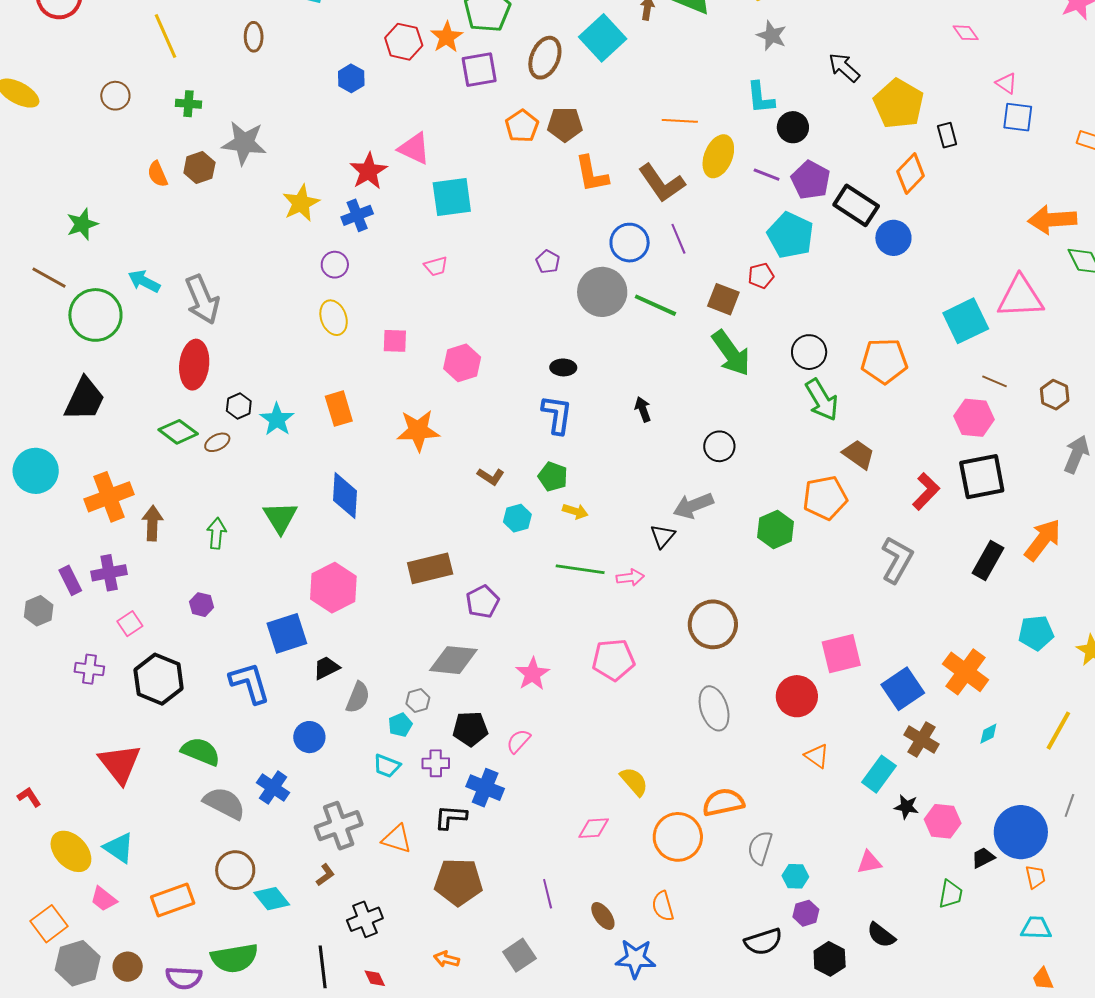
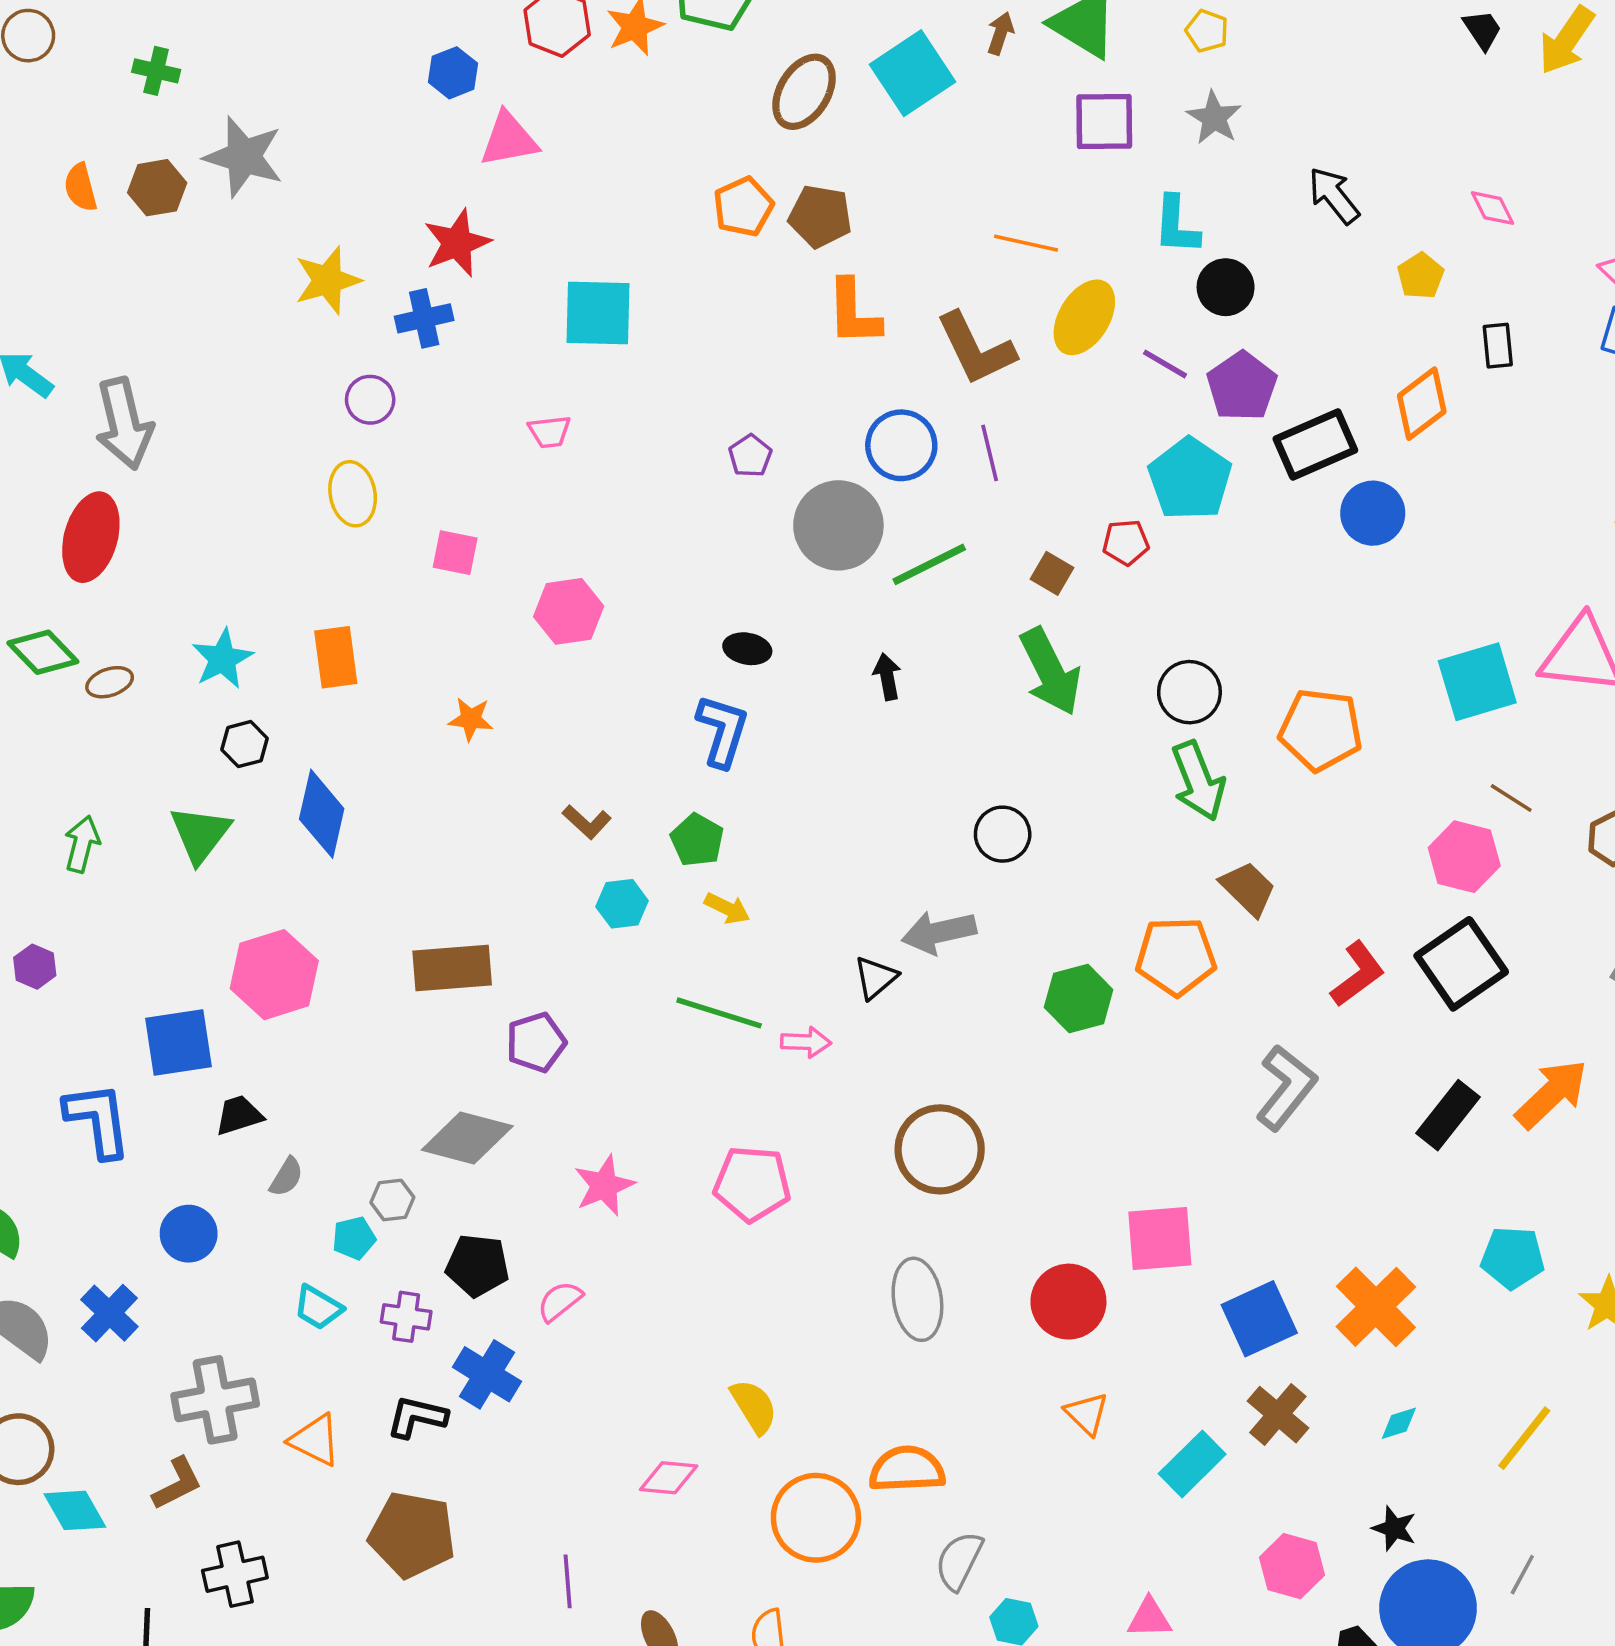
pink diamond: (966, 33) -> (1493, 208), moved
purple square: (479, 70) -> (1104, 122), moved
yellow pentagon: (899, 104) -> (1421, 276), size x0.5
pink triangle: (414, 149) -> (509, 139), moved, turned -45
black rectangle: (856, 205) -> (1315, 444), turned -66
brown square: (723, 299) -> (1052, 573), size x0.7
green line: (655, 305) -> (929, 564), turned -60
black hexagon: (239, 406) -> (244, 744), moved
black arrow: (643, 409) -> (887, 677), moved
orange star: (418, 430) -> (471, 719), size x0.6
black square: (982, 477) -> (1461, 964), turned -33
gray semicircle: (358, 697) -> (286, 1177), size x0.7
black star: (906, 807) -> (1394, 1528), moved
brown L-shape: (325, 875) -> (177, 1484), size x1.4

